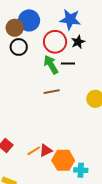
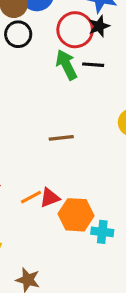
black star: (78, 42) -> (99, 26), moved
brown line: (52, 92) -> (61, 138), moved

